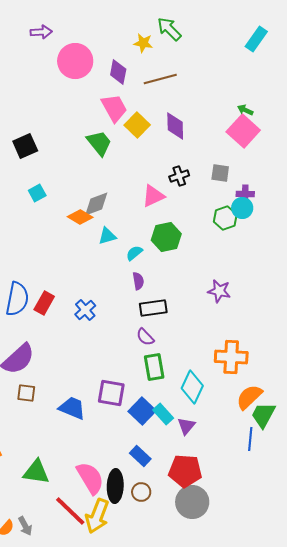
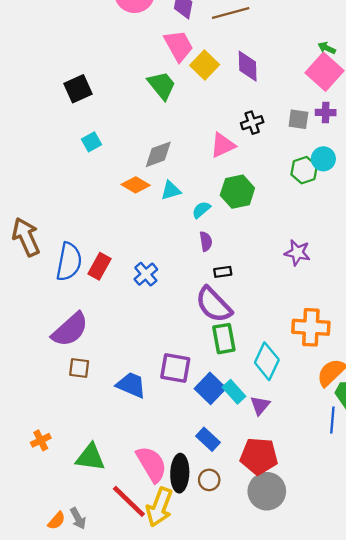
purple cross: (245, 194) -> (326, 112), moved
orange diamond: (80, 217) -> (136, 185), moved
black rectangle: (153, 308) -> (223, 272), size x0.6
purple semicircle: (145, 337) -> (214, 305), size x1.8

